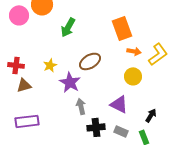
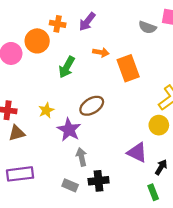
orange arrow: (134, 51) -> (101, 52), moved
yellow circle: (133, 76) -> (159, 125), moved
purple triangle: (119, 104) -> (137, 152), moved
gray rectangle: (121, 131) -> (70, 185), moved

